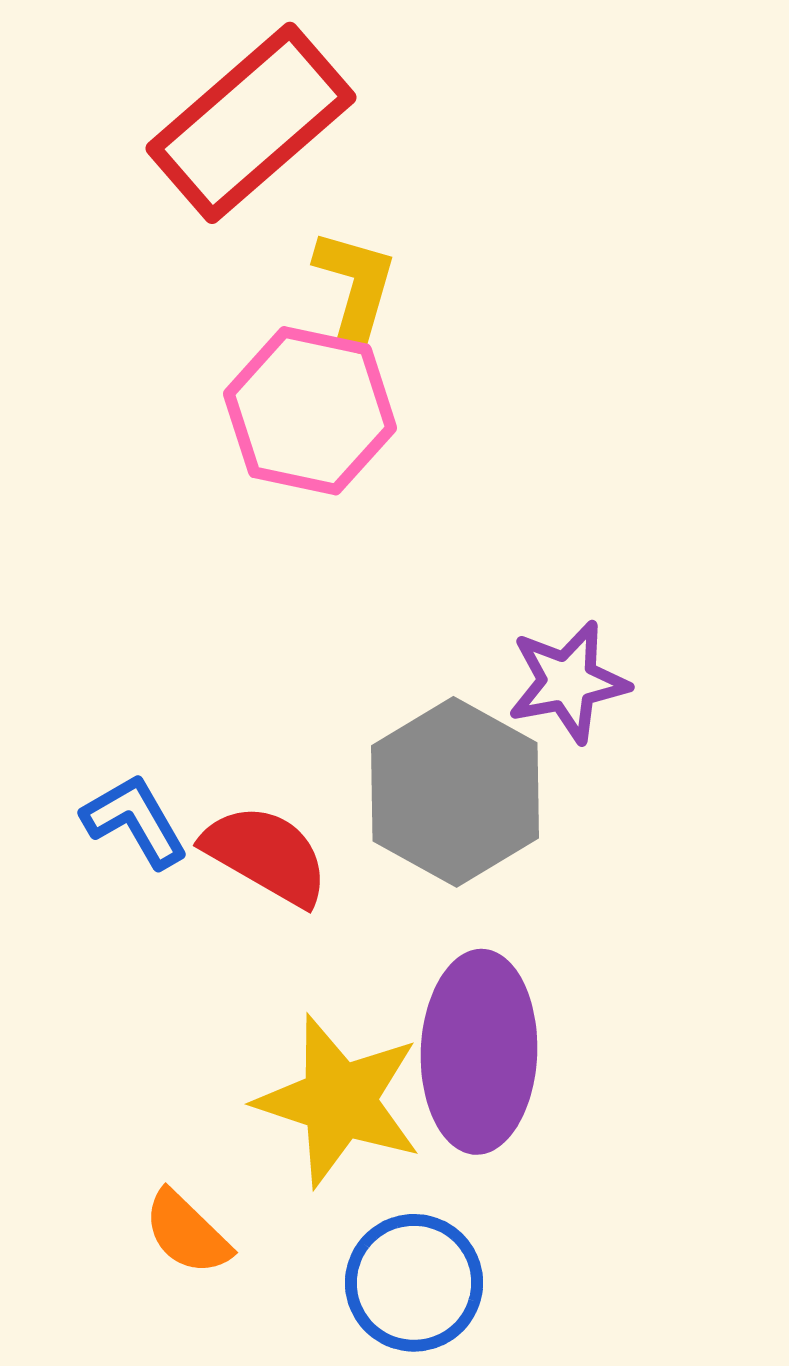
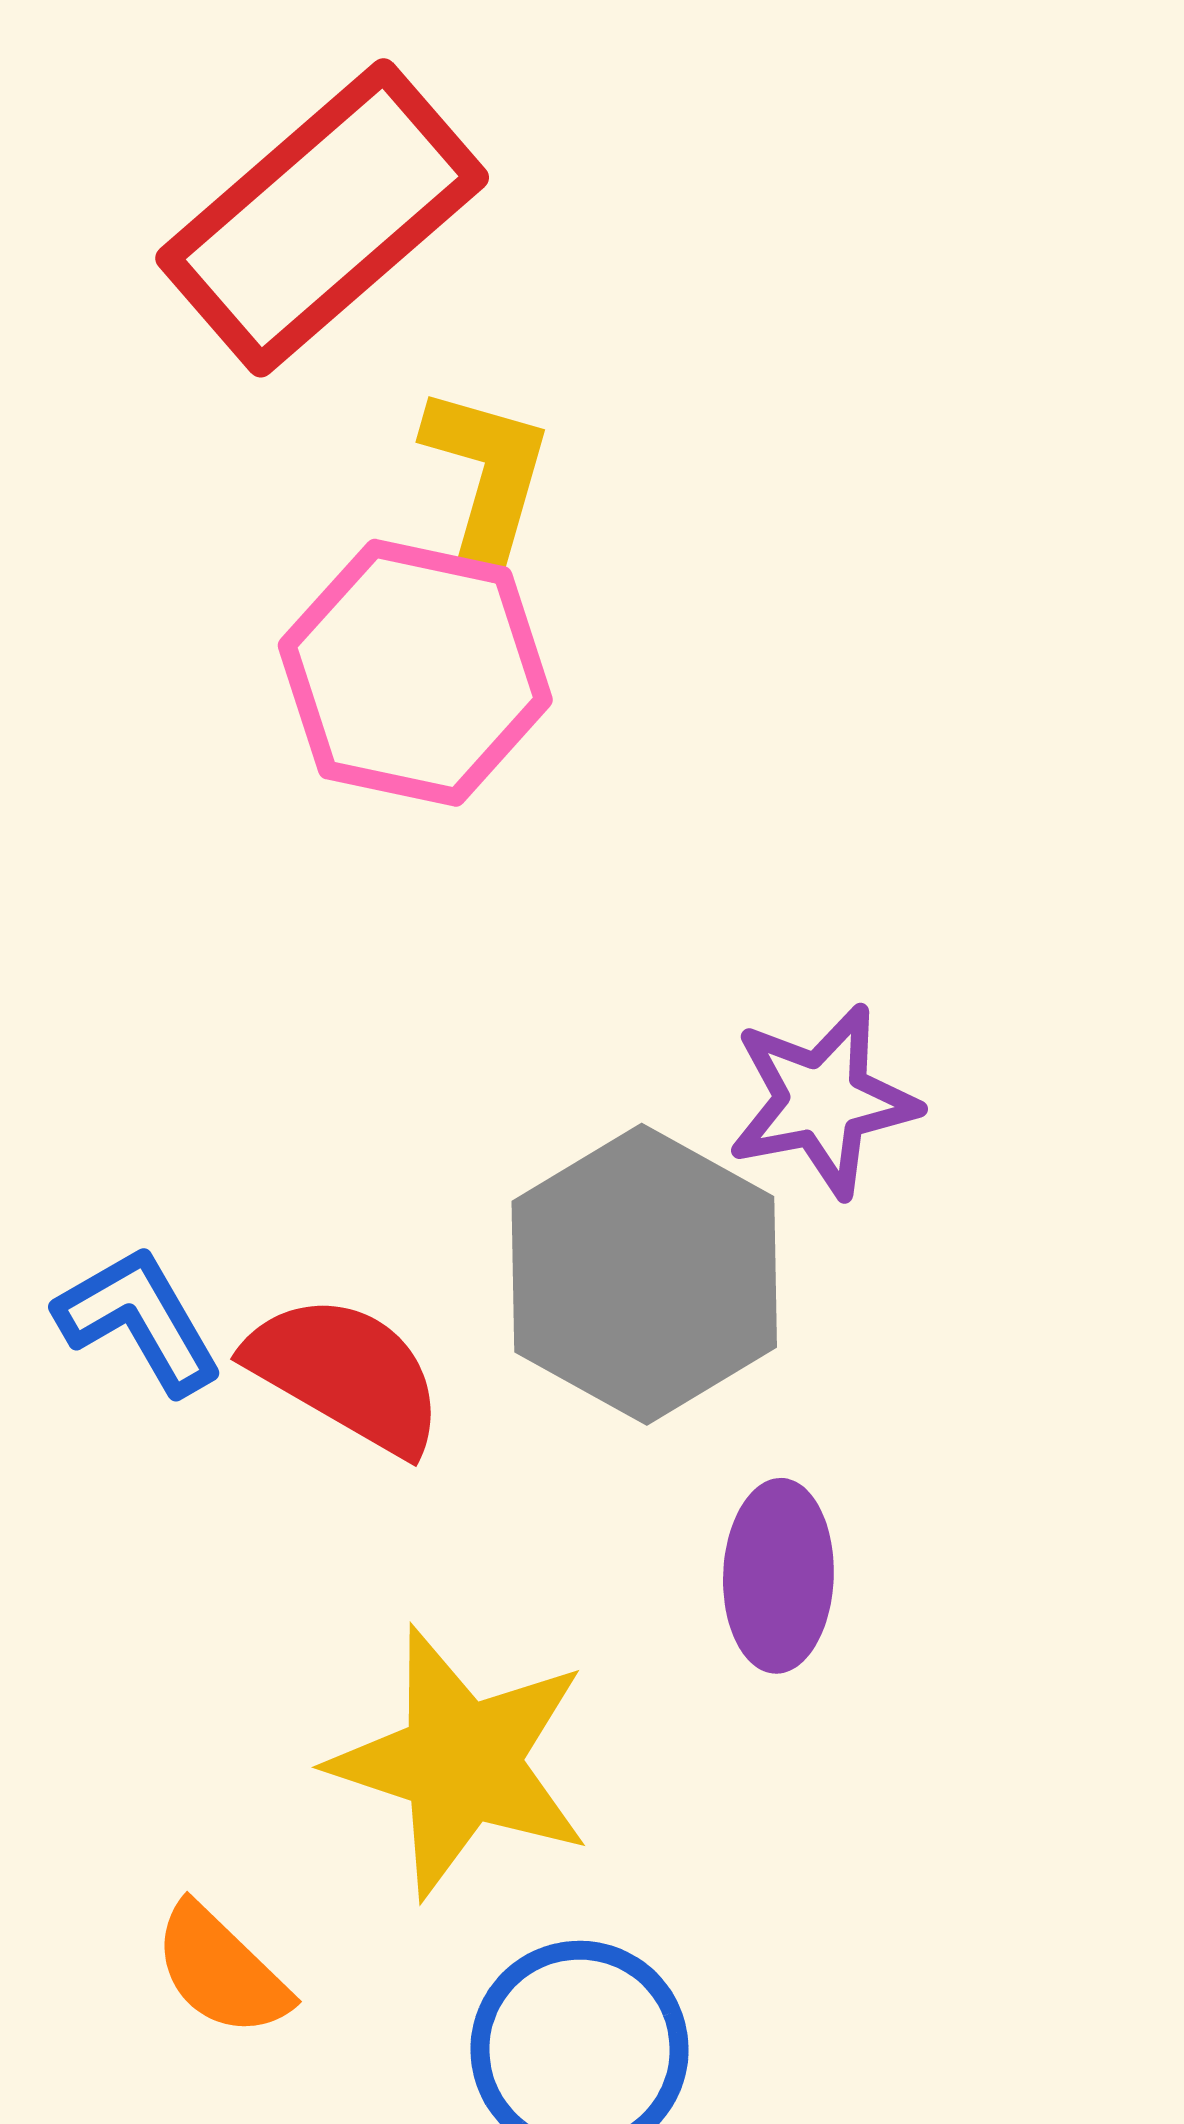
purple ellipse: (479, 1052) -> (778, 1576), moved, size x0.6

